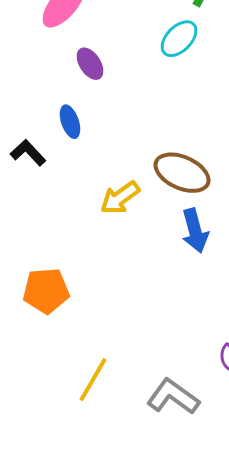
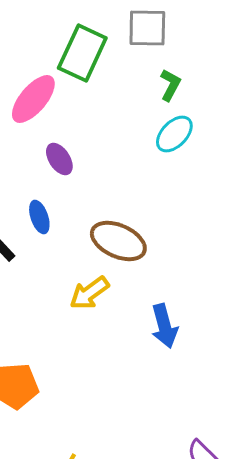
cyan ellipse: (179, 39) -> (174, 134), moved
brown ellipse: (182, 173) -> (118, 241), moved

